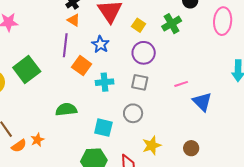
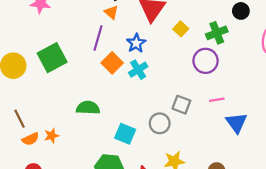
purple circle: (144, 53) -> (206, 61), moved
cyan cross: (105, 82) -> (138, 70), moved, turned -36
gray square: (140, 82) -> (181, 105), moved

